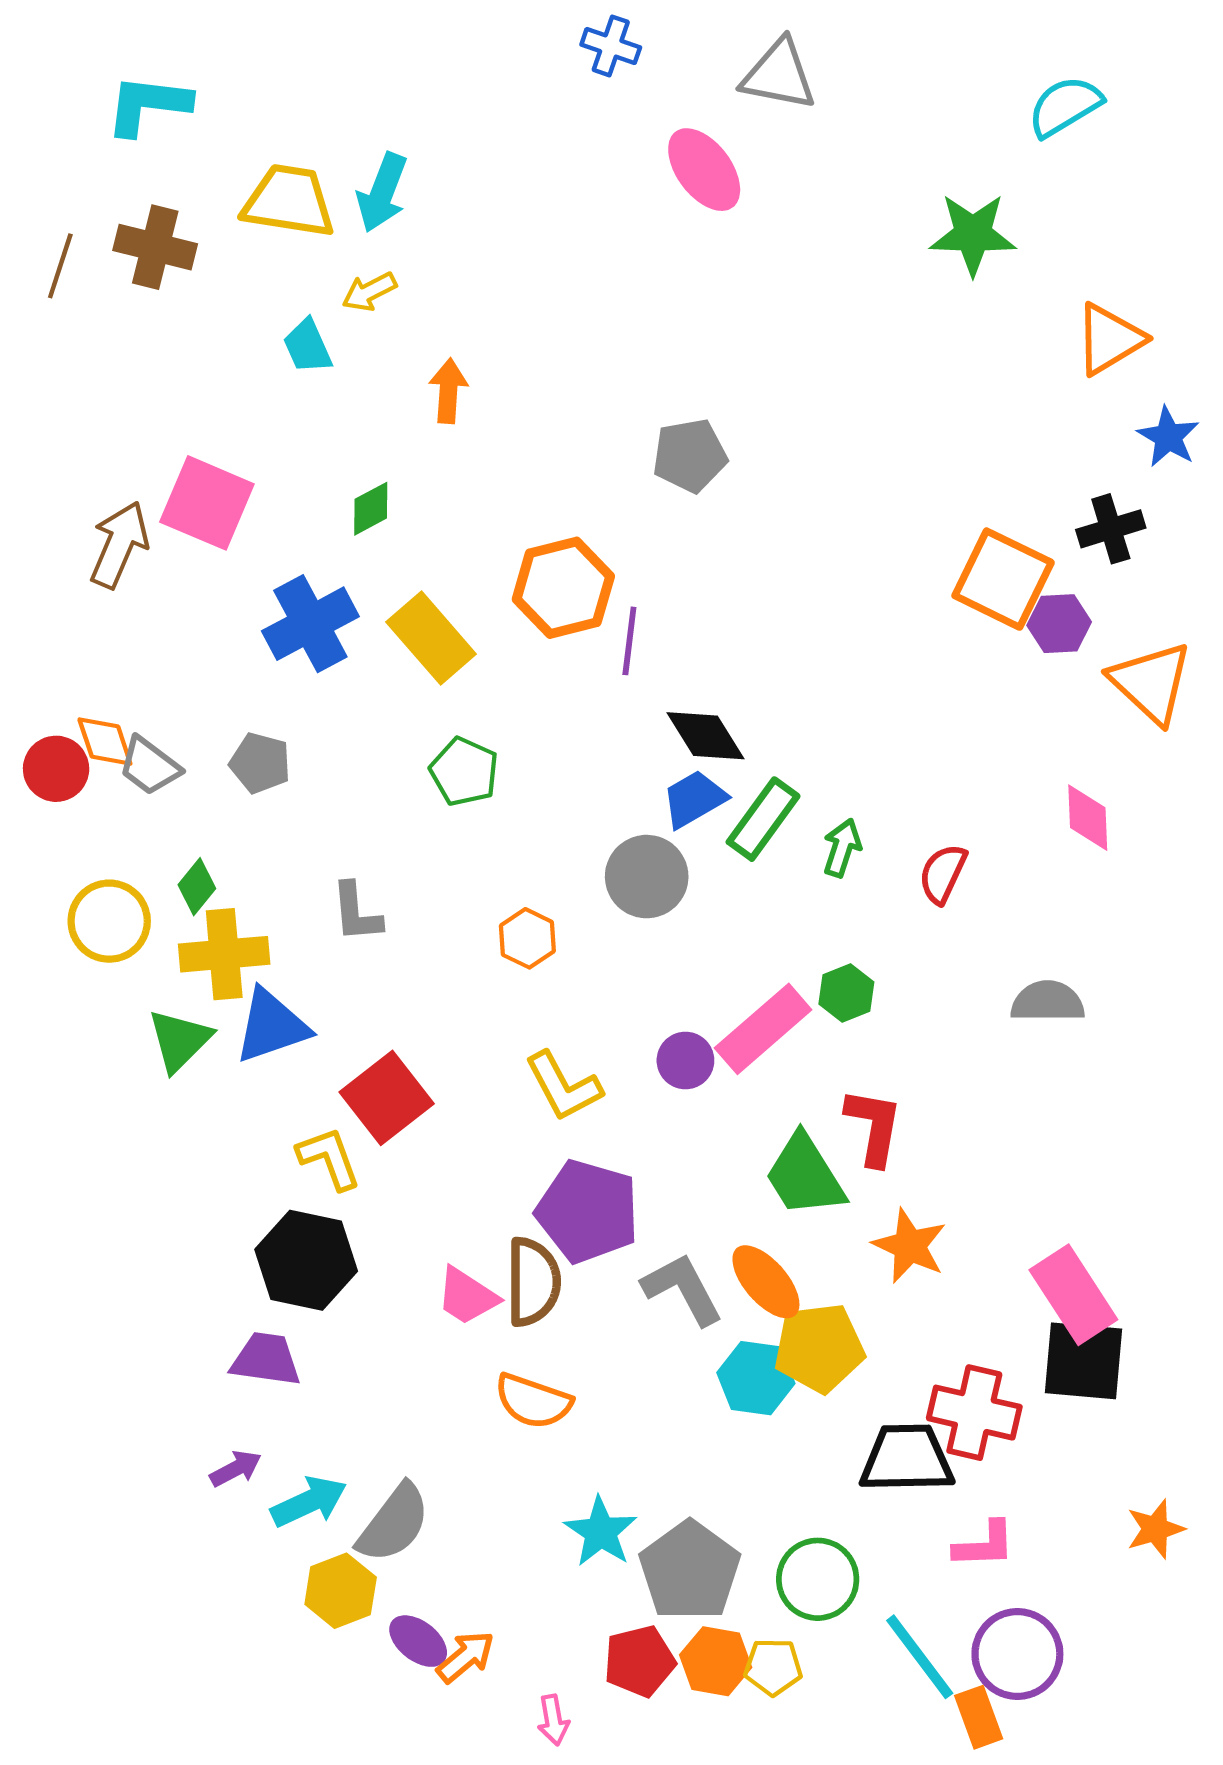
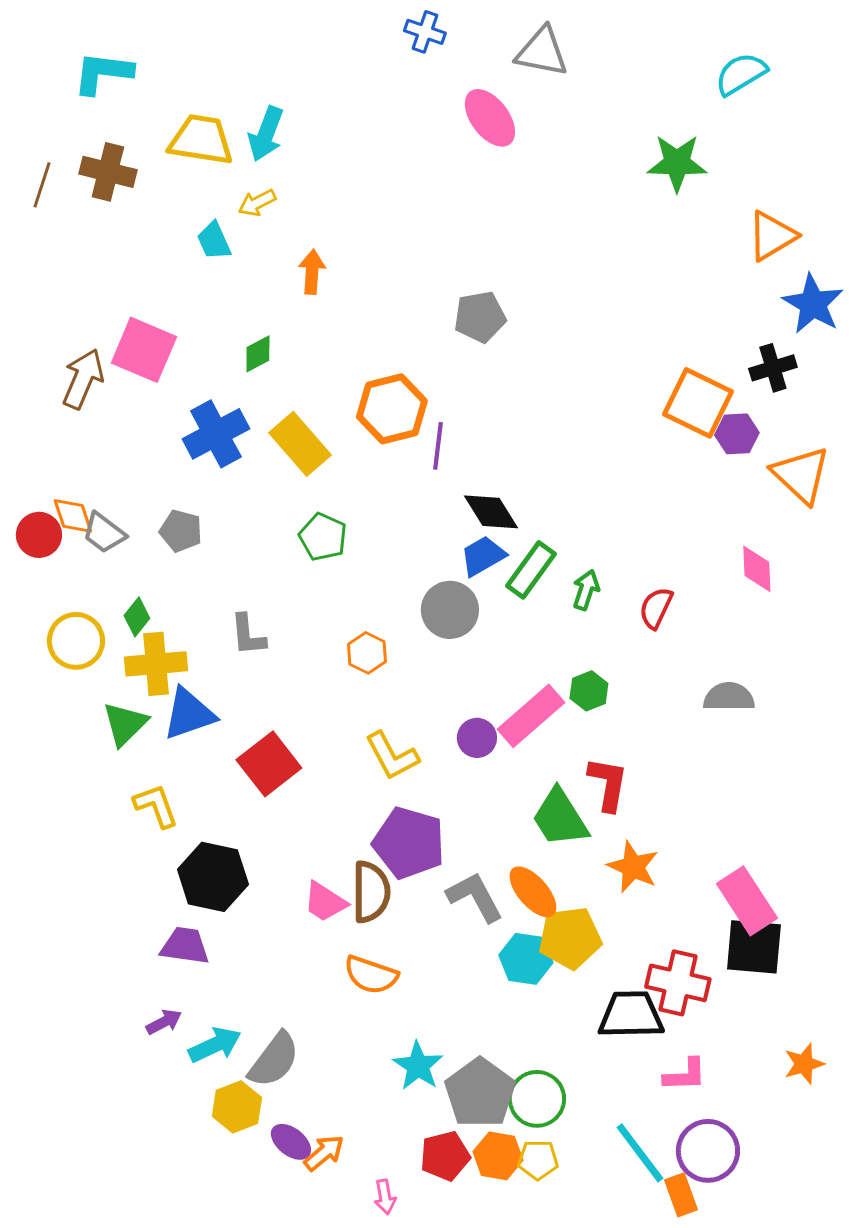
blue star: (1168, 437) -> (813, 304), size x1.4
yellow L-shape: (329, 1158) -> (156, 806), moved
green circle: (818, 1579) -> (537, 1099), moved

